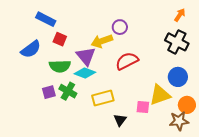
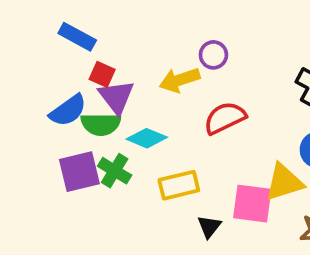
blue semicircle: (31, 49) -> (68, 110), moved
purple triangle: (86, 56) -> (116, 97), moved
purple square: (49, 92) -> (79, 172), size x1.6
pink square: (143, 107) -> (252, 204), size x1.6

